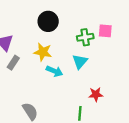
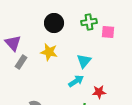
green cross: (85, 37) -> (89, 22), moved
cyan arrow: (54, 71) -> (76, 81), moved, turned -56

